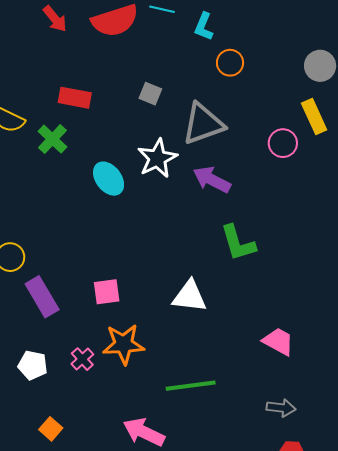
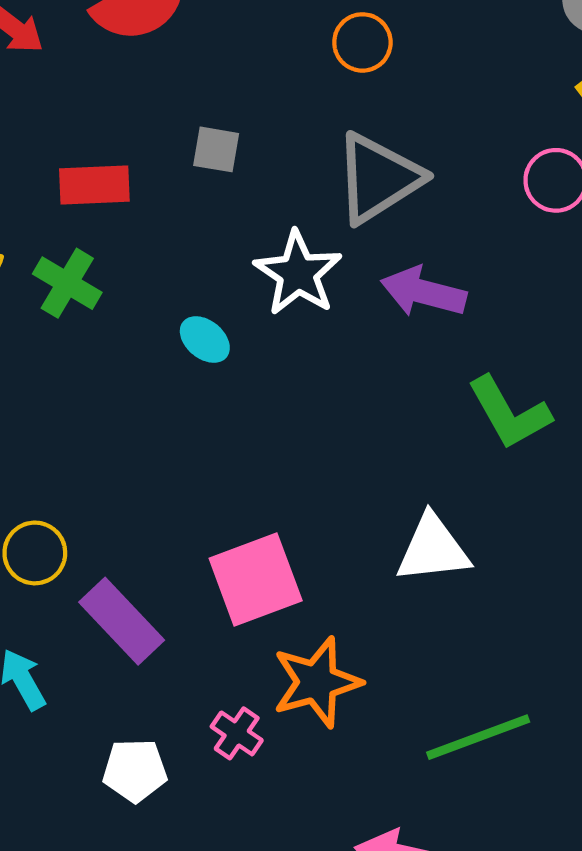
orange circle: (230, 63) -> (362, 42), moved
gray square: (150, 94) -> (216, 149), moved
cyan ellipse: (109, 179) -> (205, 339), size x0.7
pink square: (107, 292) -> (256, 579), size x1.5

